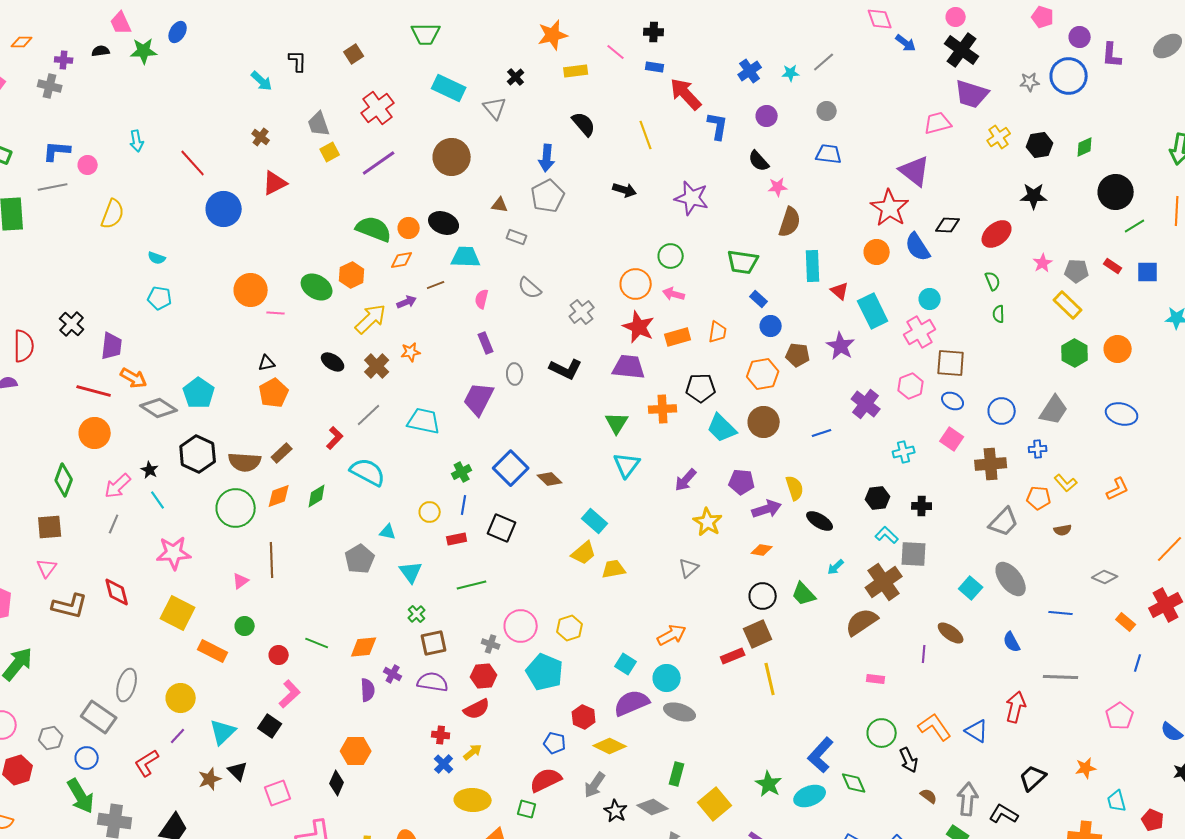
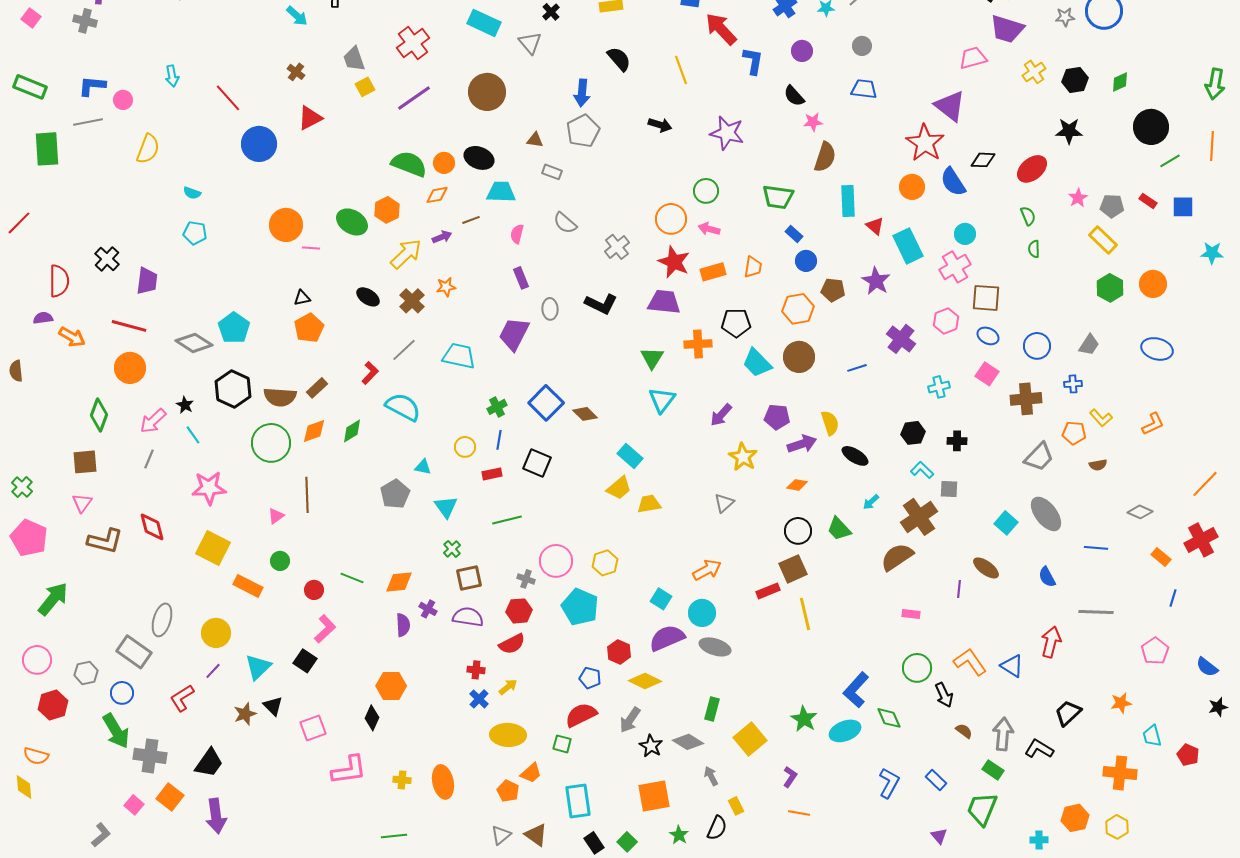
orange arrow: (134, 378) -> (72, 337), moved
gray trapezoid: (1054, 410) -> (1089, 345), size x0.7
gray square: (914, 554) -> (949, 489), size x0.7

